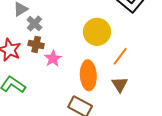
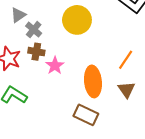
yellow circle: (97, 32) -> (77, 20), moved

